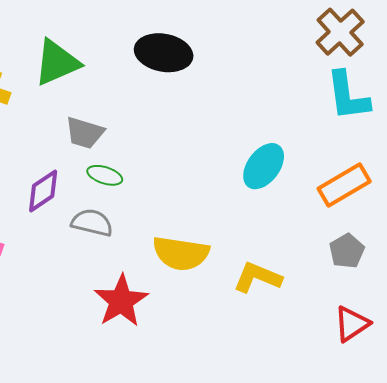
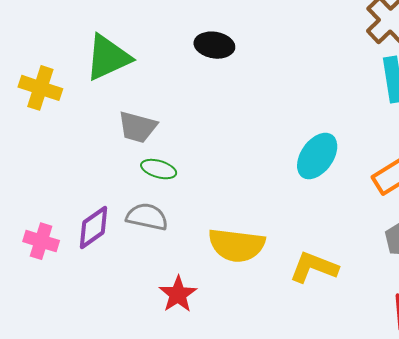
black ellipse: (164, 53) -> (214, 45), size x0.7
purple diamond: (43, 191) -> (93, 227), moved
red star: (121, 301) -> (178, 294), size x0.7

